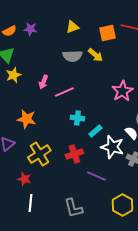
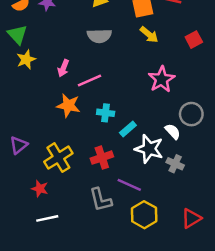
yellow arrow: (95, 55) -> (149, 35), moved
orange star: (26, 119) -> (68, 105), moved
white line: (30, 203) -> (47, 218), turned 72
yellow hexagon: (122, 205) -> (144, 215), moved
gray L-shape: (73, 208) -> (101, 200), moved

